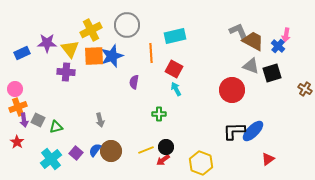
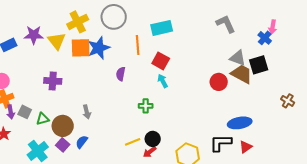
brown trapezoid: (253, 41) -> (242, 74), moved
purple cross: (66, 72) -> (53, 81), moved
brown cross: (305, 89) -> (288, 101), moved
red circle: (232, 90) -> (219, 82), size x0.7
black L-shape: (234, 131) -> (221, 143), moved
blue ellipse: (253, 131) -> (240, 123), turned 35
brown circle: (111, 151) -> (63, 126), moved
red triangle: (268, 159) -> (246, 147), moved

